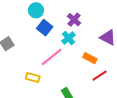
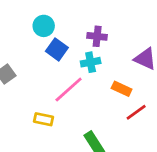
purple cross: (74, 20) -> (97, 36), turned -32
cyan cross: (68, 38) -> (91, 62), turned 32

